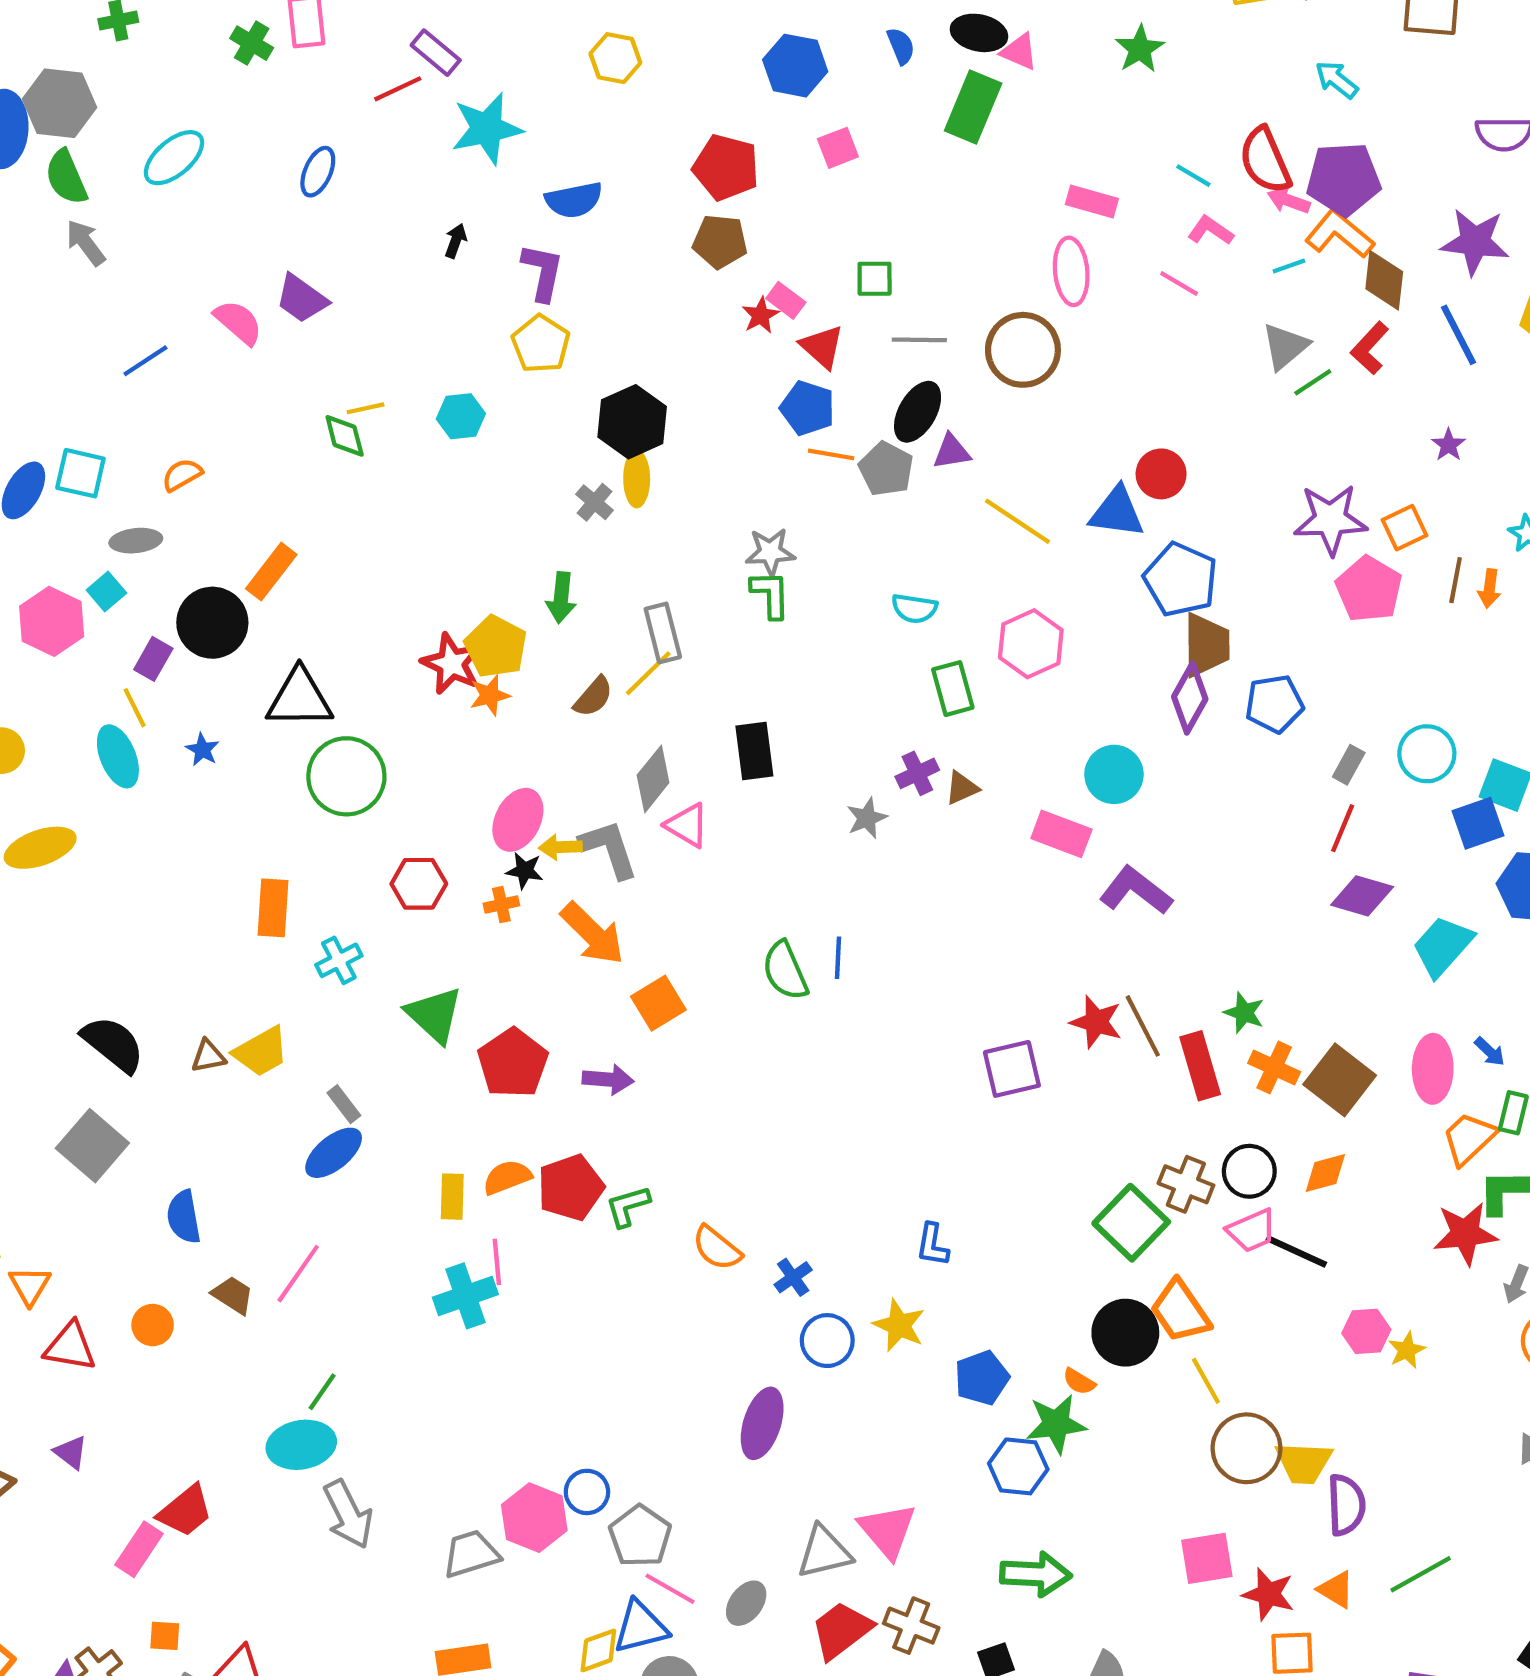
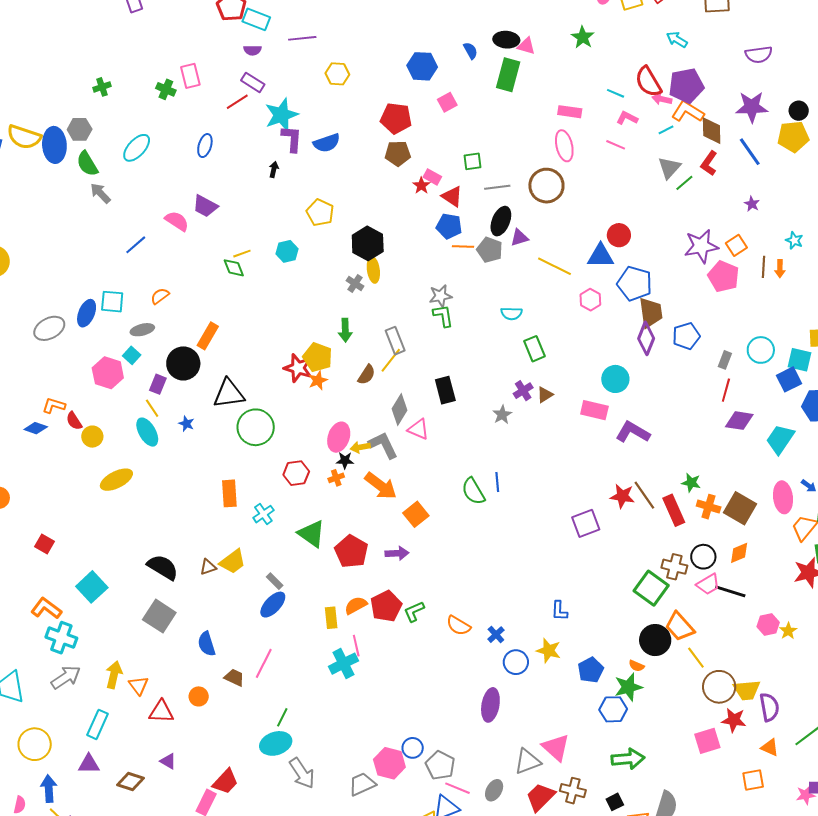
gray hexagon: (59, 103) -> (80, 129), size x0.7
purple L-shape: (543, 272) -> (292, 139), moved
pink hexagon: (1031, 644) -> (590, 300), moved, size x0.7
red star: (1268, 1594) -> (734, 720), moved

